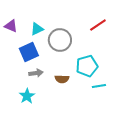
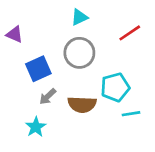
cyan triangle: (37, 29) -> (79, 17), moved
gray arrow: (36, 73) -> (48, 97), turned 144
brown semicircle: (62, 79) -> (82, 104), size x1.5

